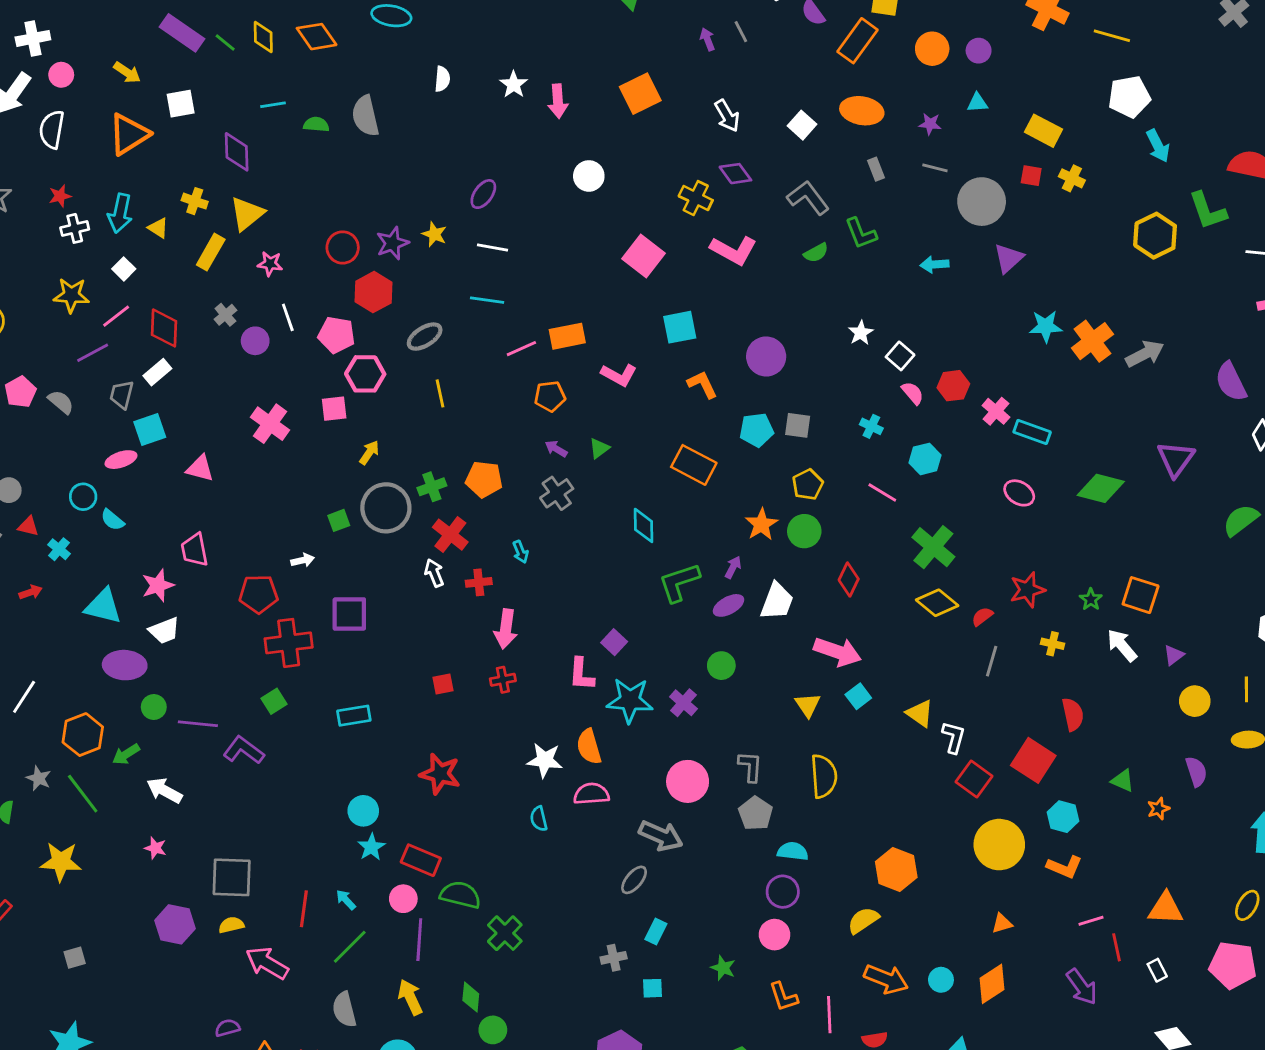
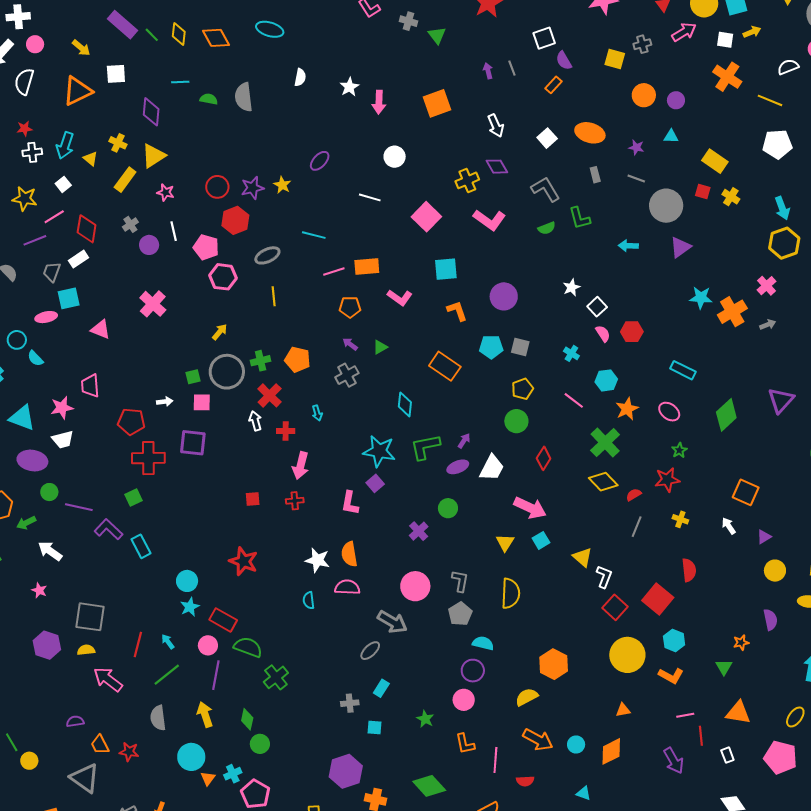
orange rectangle: (858, 41) -> (553, 85), moved, size x0.6
cyan arrow: (1158, 146) -> (782, 208), moved
yellow cross: (696, 198) -> (467, 180), turned 35
white line: (492, 248) -> (370, 197), moved
gray arrow: (1145, 354) -> (768, 325), size x0.6
pink square: (334, 409) -> (202, 402), moved
pink cross: (996, 411) -> (767, 286), moved
green diamond: (1101, 488) -> (726, 415), turned -64
orange star: (761, 524) -> (627, 409), moved
green star: (1091, 599) -> (679, 450), moved
white arrow: (1122, 645) -> (729, 526), size x0.7
cyan star: (630, 700) -> (379, 451), moved
cyan rectangle: (354, 716) -> (141, 546), moved, turned 65
green triangle: (1123, 781) -> (724, 667), moved, turned 30

